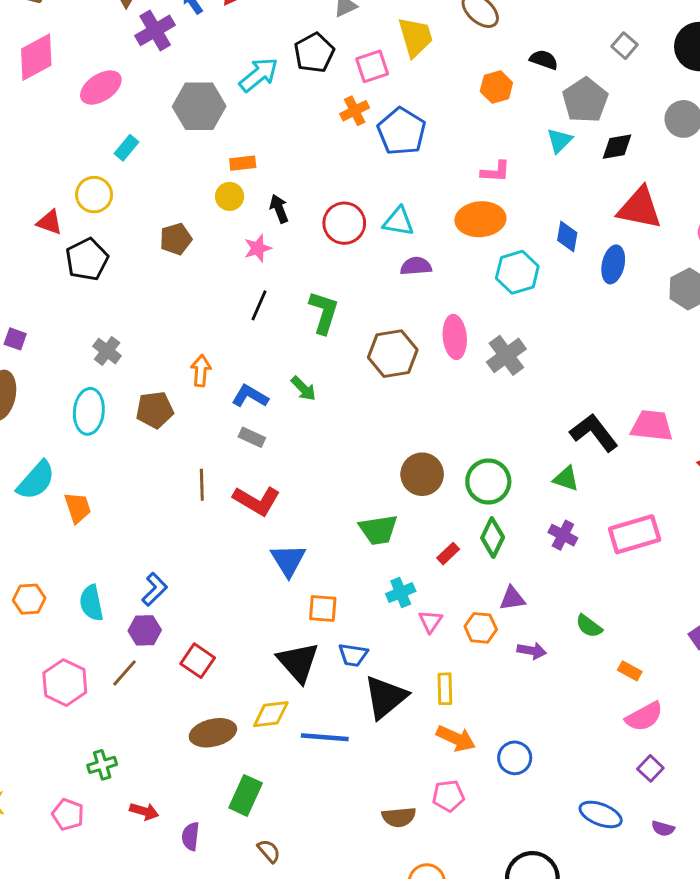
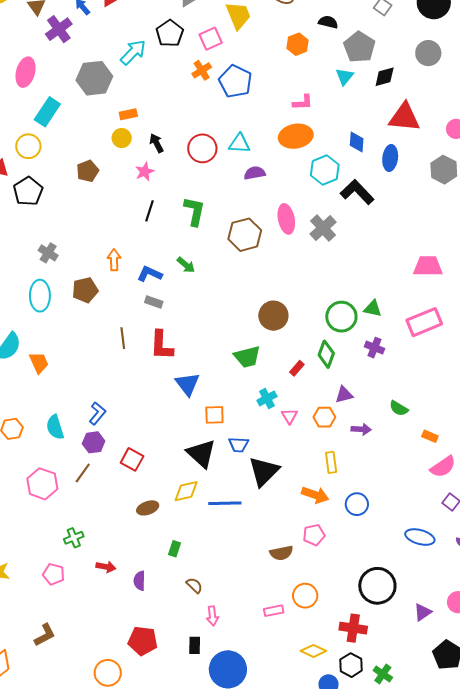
pink ellipse: (101, 87) -> (26, 72), turned -36
cyan rectangle: (126, 148) -> (47, 112), size x1.6
black L-shape: (594, 433) -> (357, 192), moved
green circle: (488, 481) -> (341, 317), moved
red L-shape: (257, 501) -> (161, 345), turned 68
pink rectangle: (635, 534) -> (424, 322), moved
yellow rectangle: (445, 689) -> (331, 462), moved
brown ellipse: (213, 733) -> (148, 508), size x0.7
green rectangle: (246, 795) -> (174, 549), size x0.6

